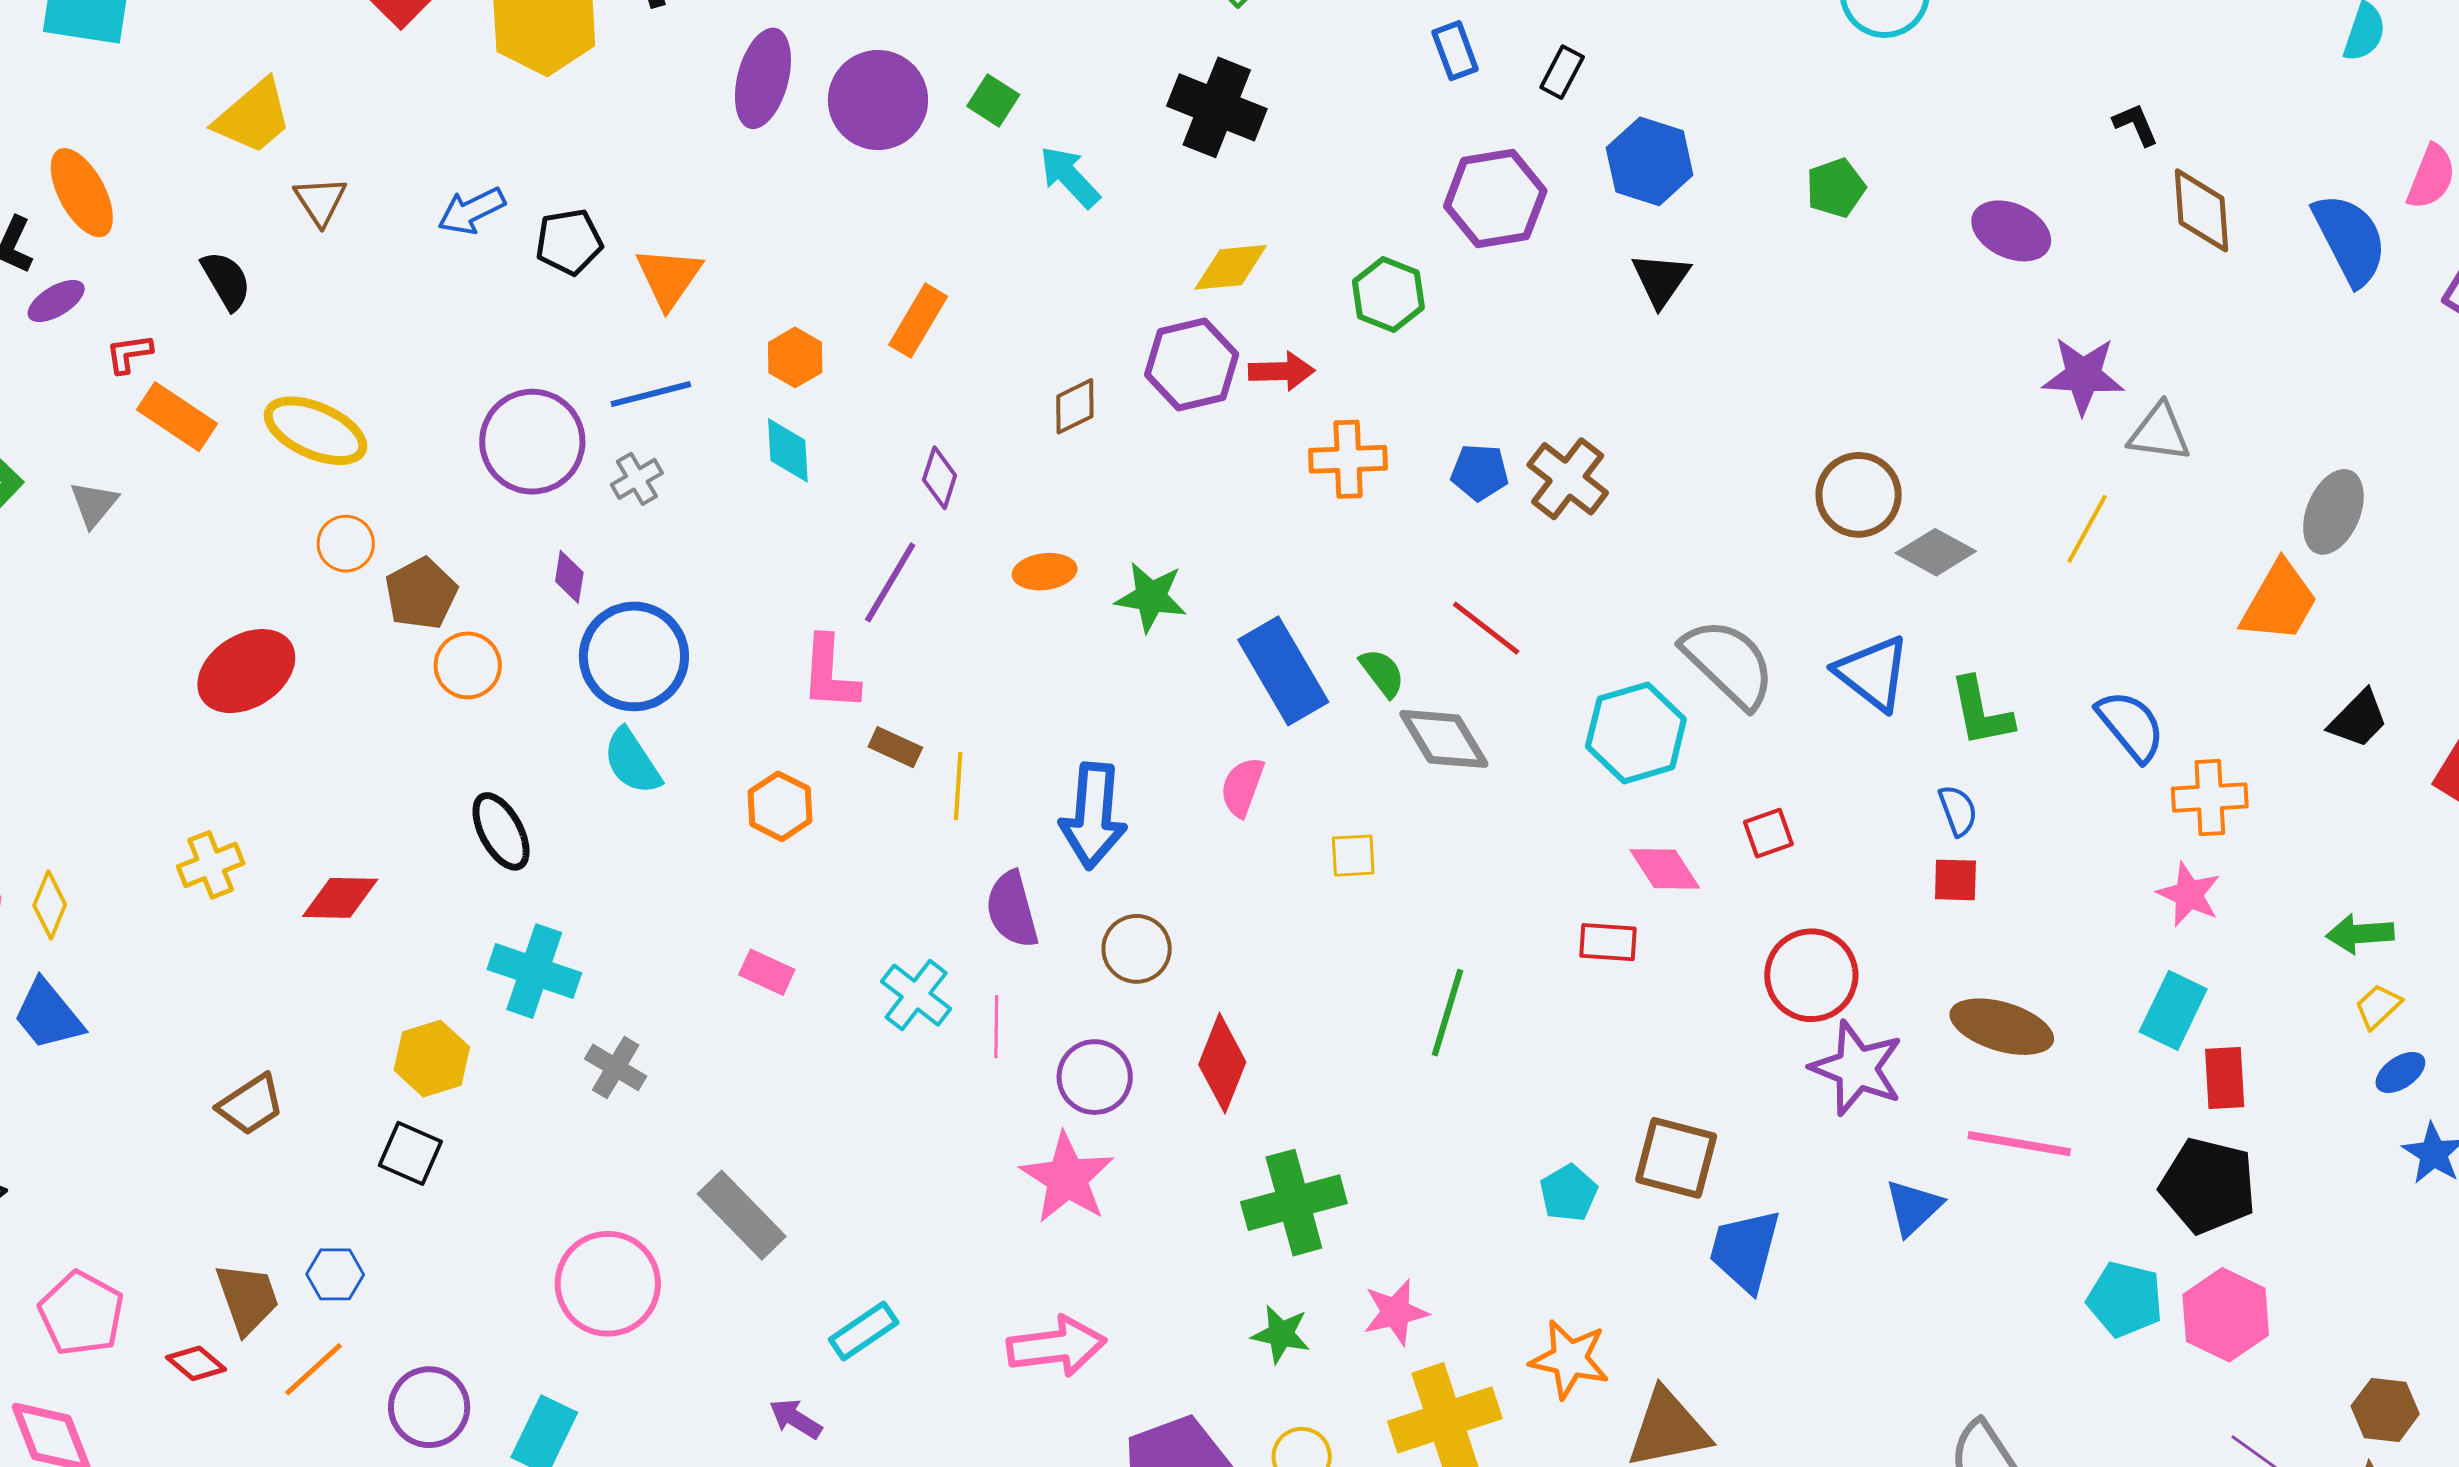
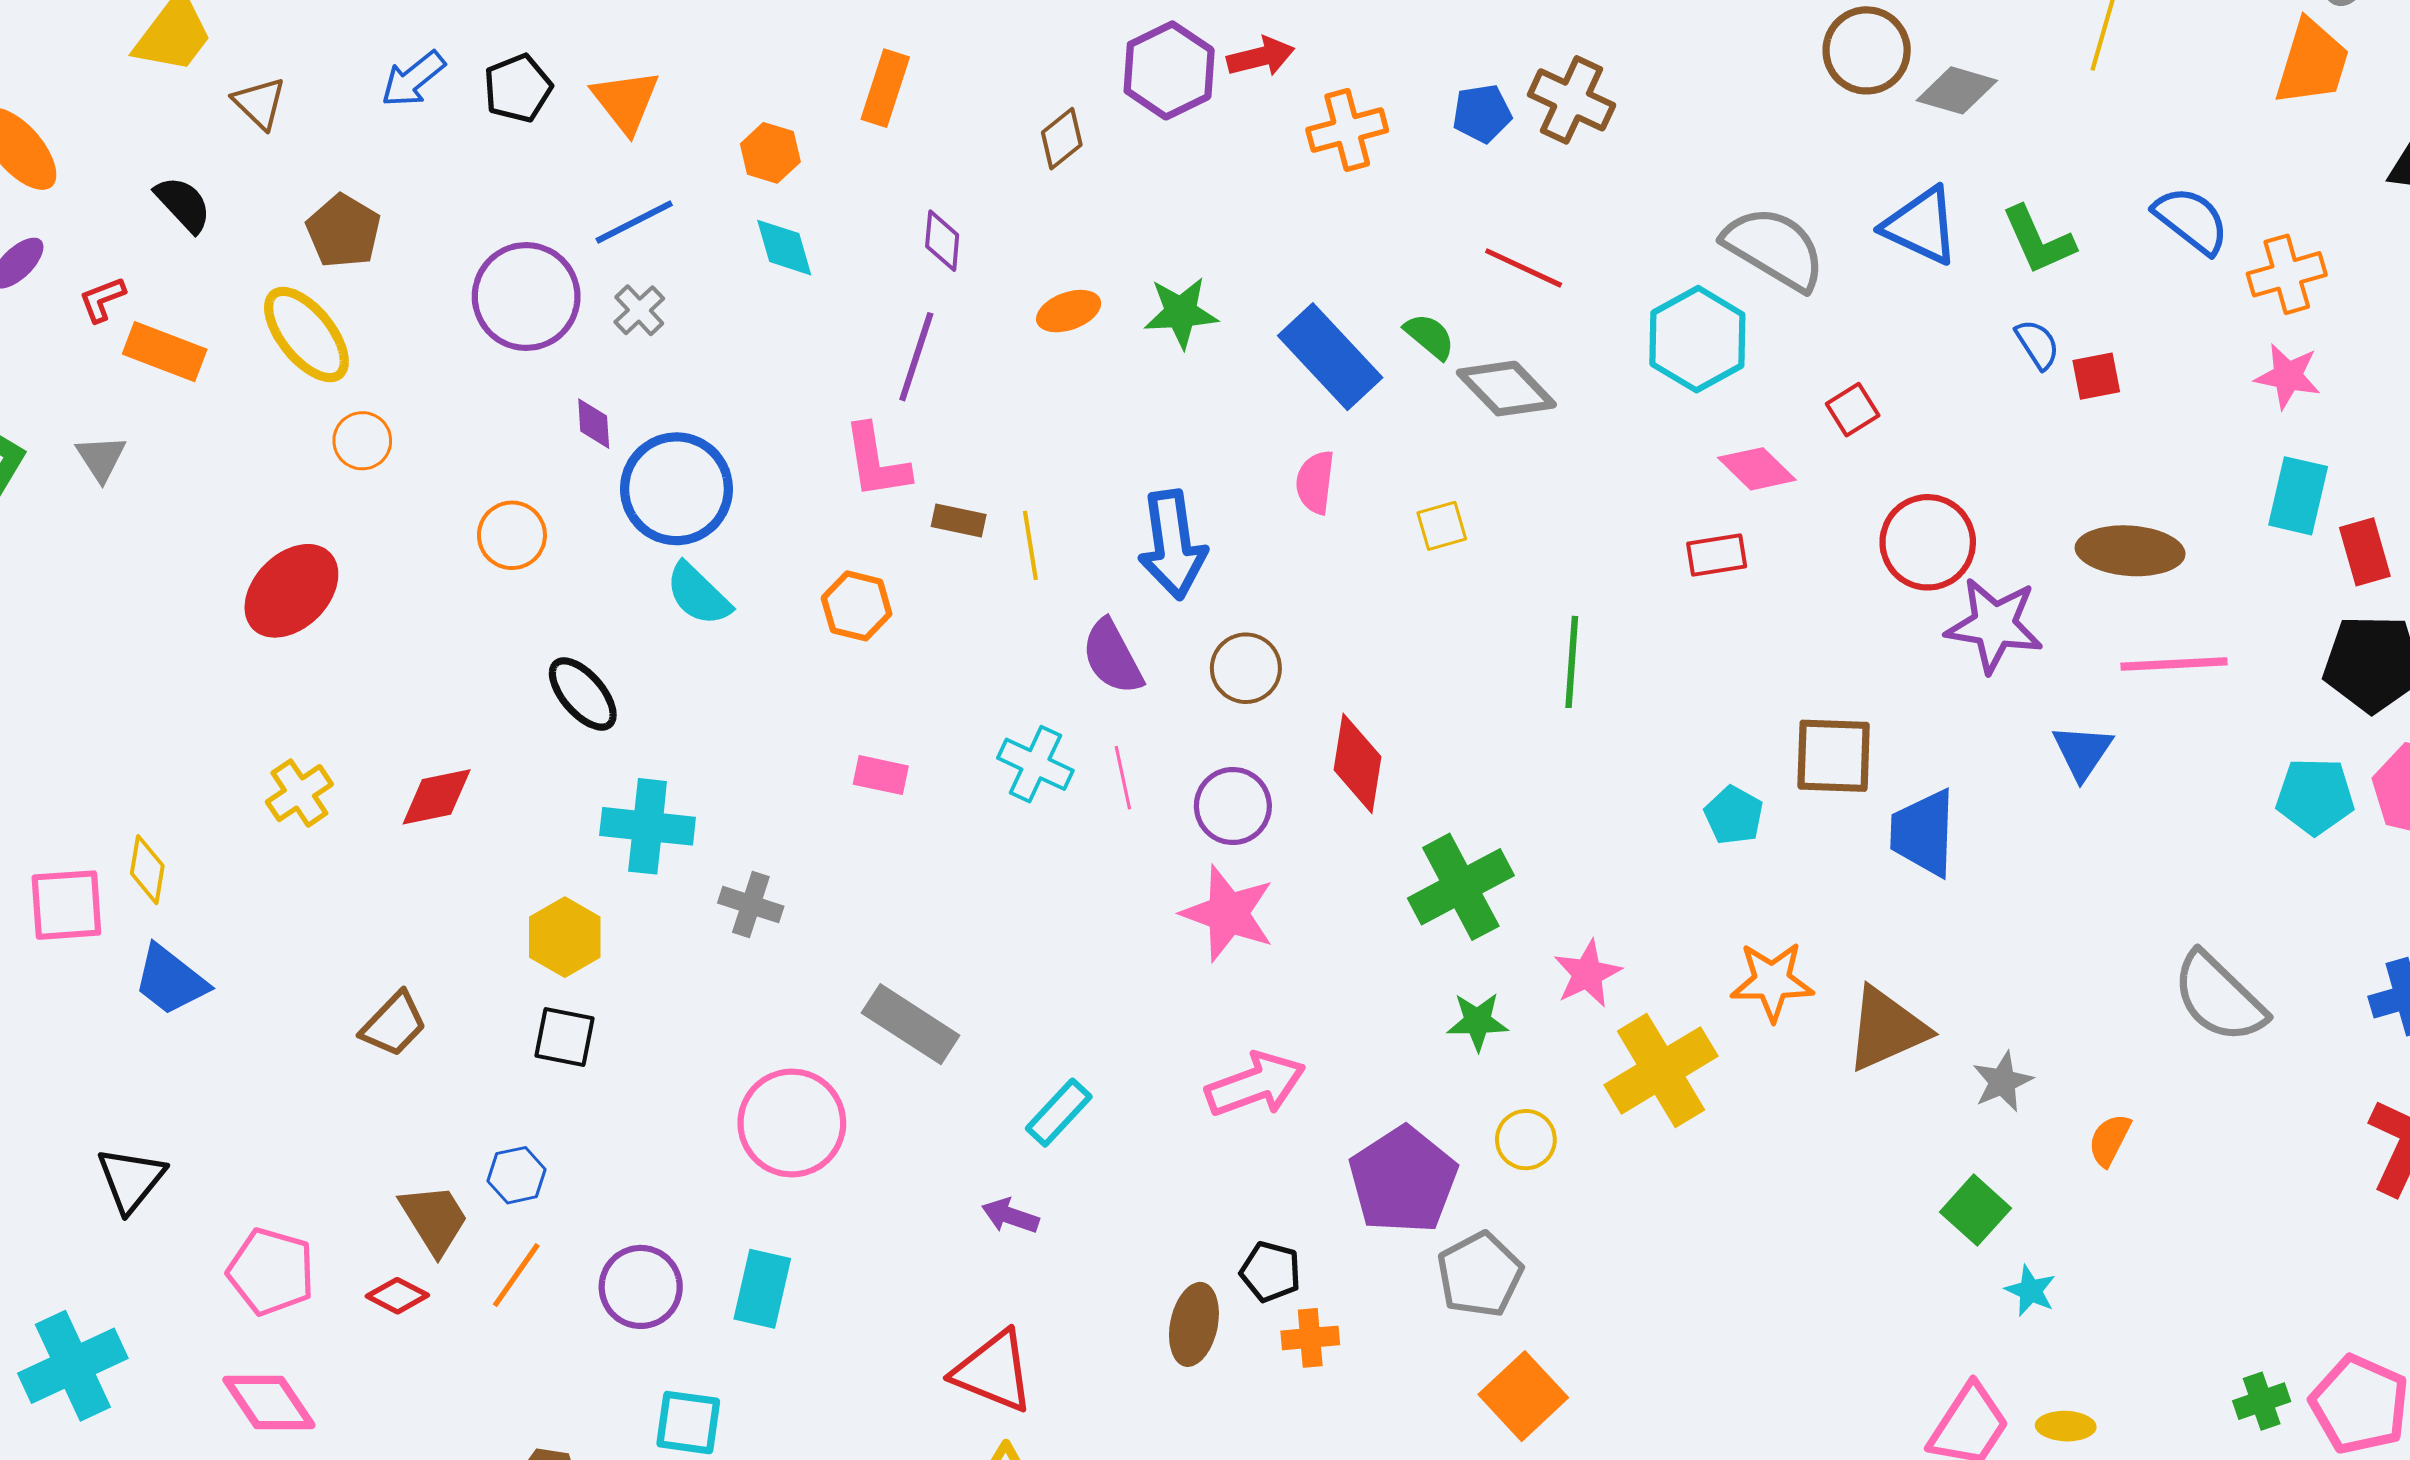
yellow ellipse: (315, 431) -> (306, 335), turned 40
brown pentagon: (421, 594) -> (343, 231), moved
red square: (1955, 880) -> (2096, 376), moved

